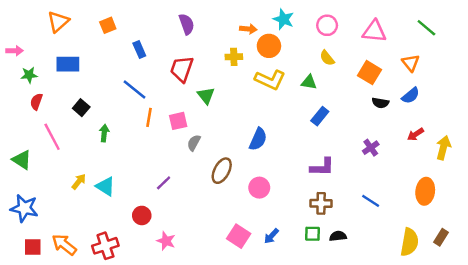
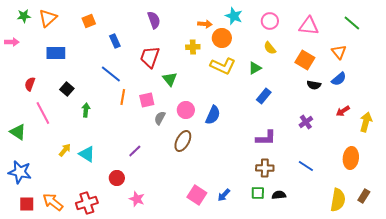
green star: (29, 75) -> (24, 16), moved
green triangle: (309, 82) -> (255, 68), turned -40
pink circle: (259, 188) -> (186, 110), moved

